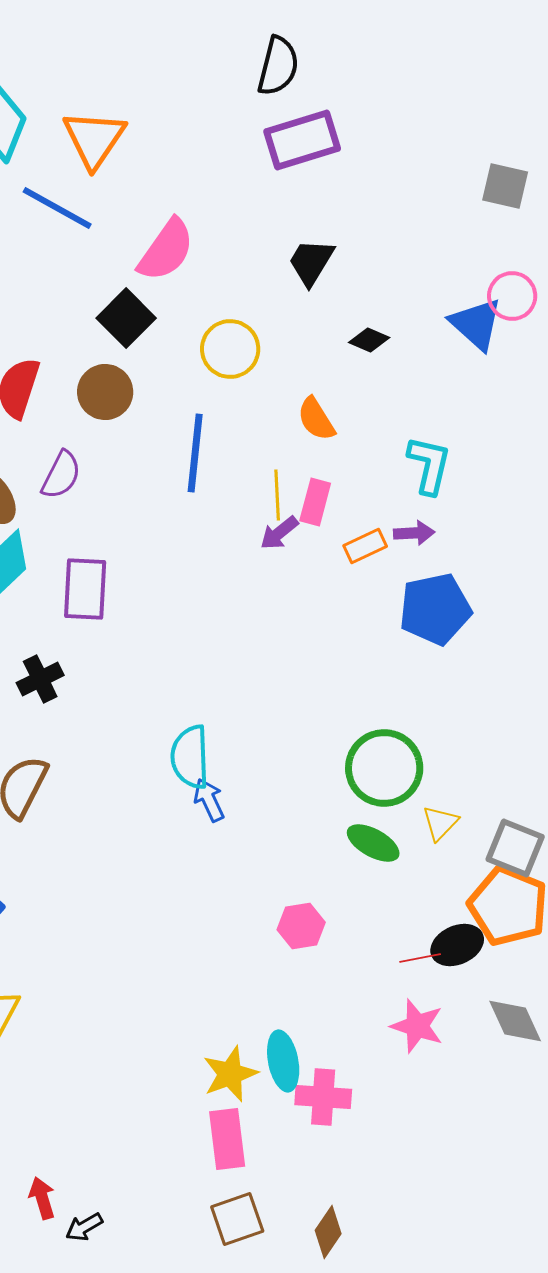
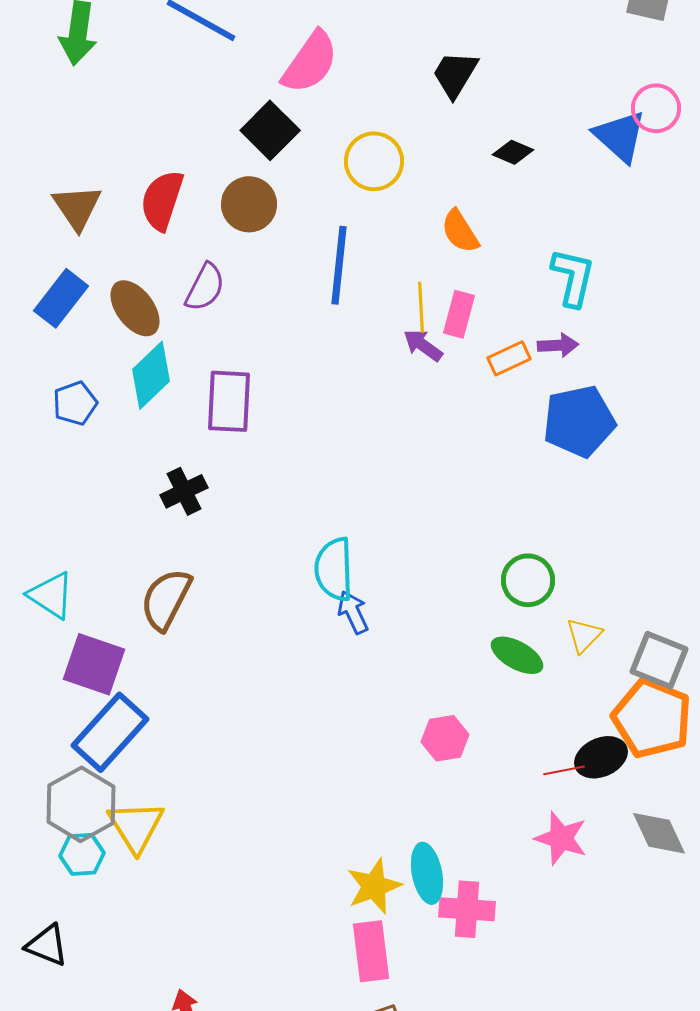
purple arrow: (279, 533) -> (423, 345), turned 75
green circle: (384, 768) -> (528, 580), size x0.7

